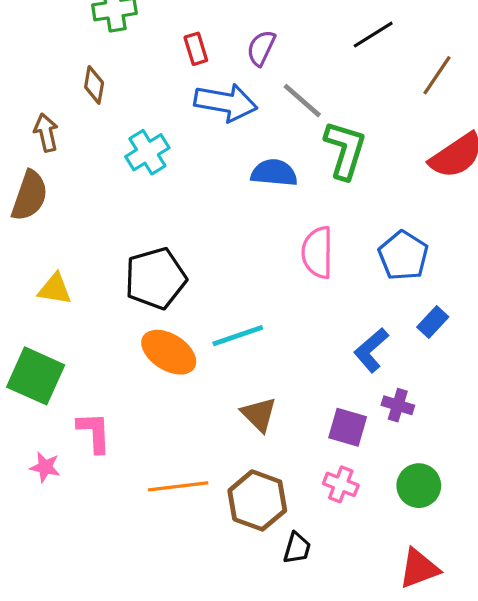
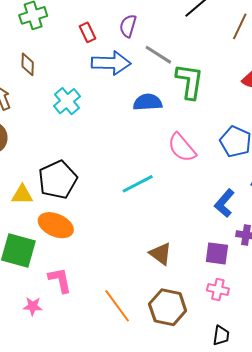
pink semicircle: (317, 252) -> (182, 148), turned -32
black pentagon: (156, 278) -> (58, 180), moved
cyan line: (238, 336) -> (138, 184), moved
orange ellipse: (169, 352) -> (56, 225), moved
orange line: (178, 486) -> (117, 306), turned 69
black trapezoid: (297, 548) -> (221, 335), moved

